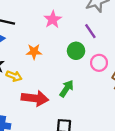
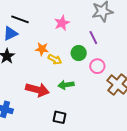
yellow arrow: (14, 76) -> (55, 59), moved
green arrow: (67, 89) -> (66, 85), turned -140

